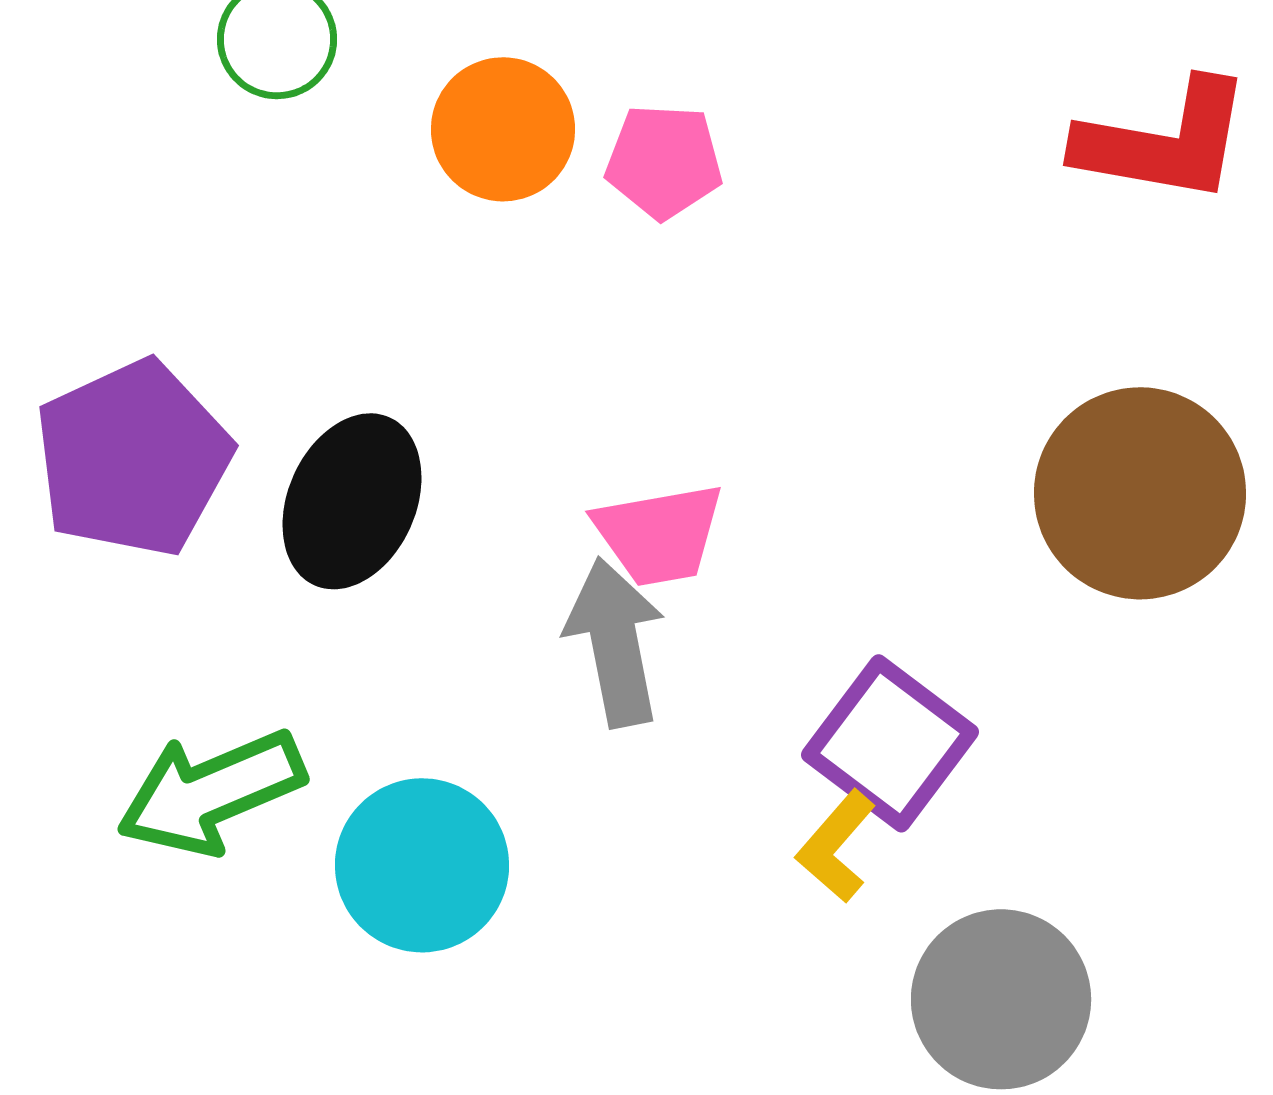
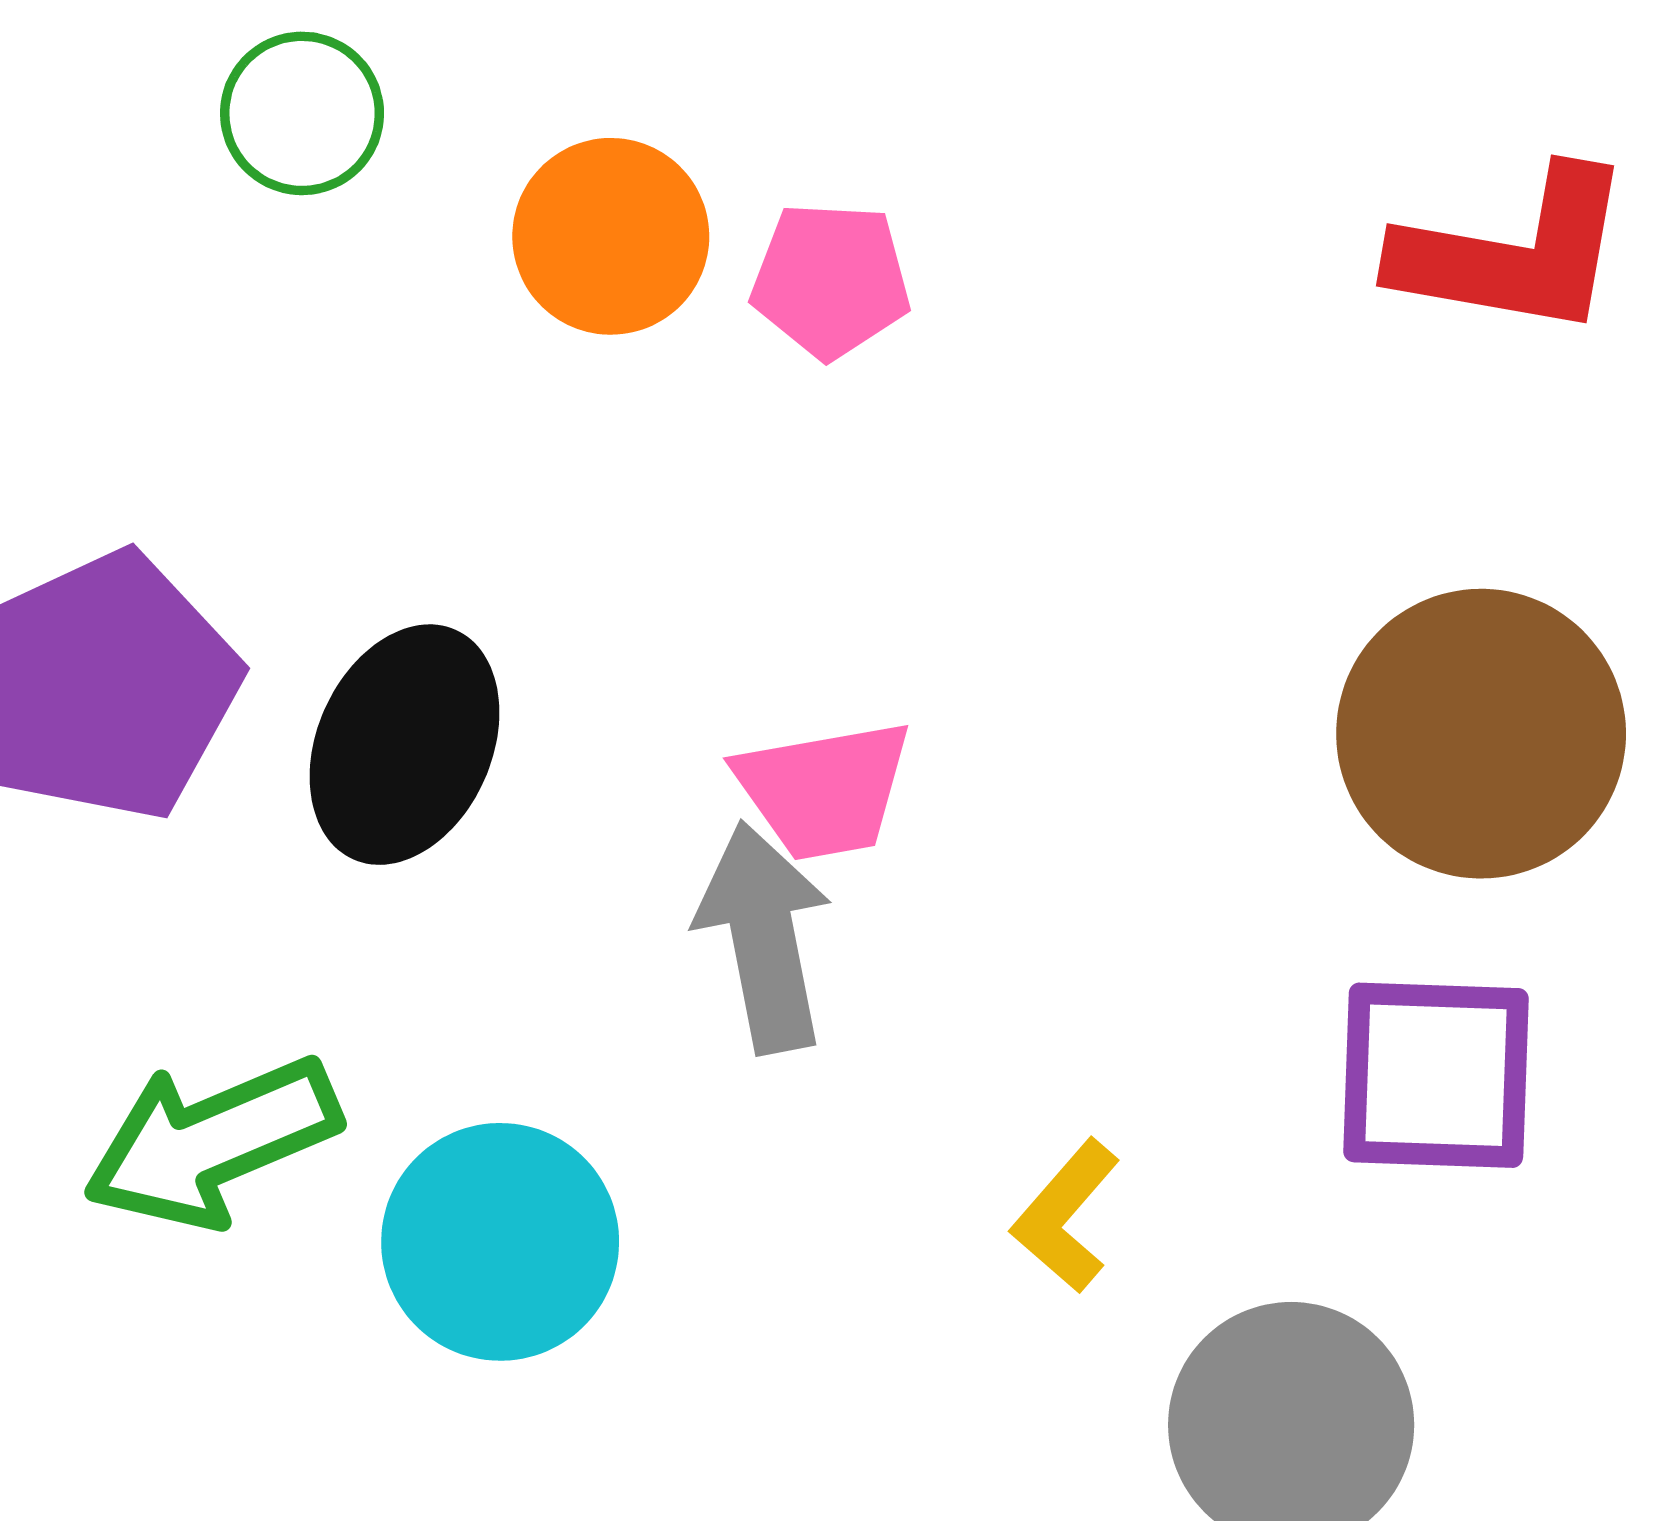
purple square: (890, 743) -> (1436, 1075), moved, turned -35

